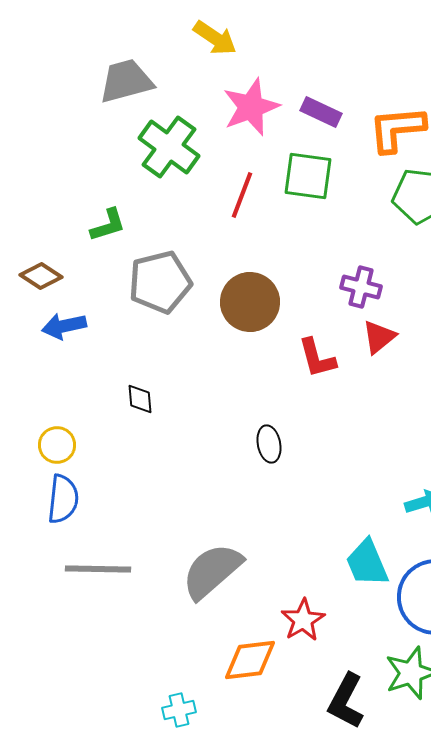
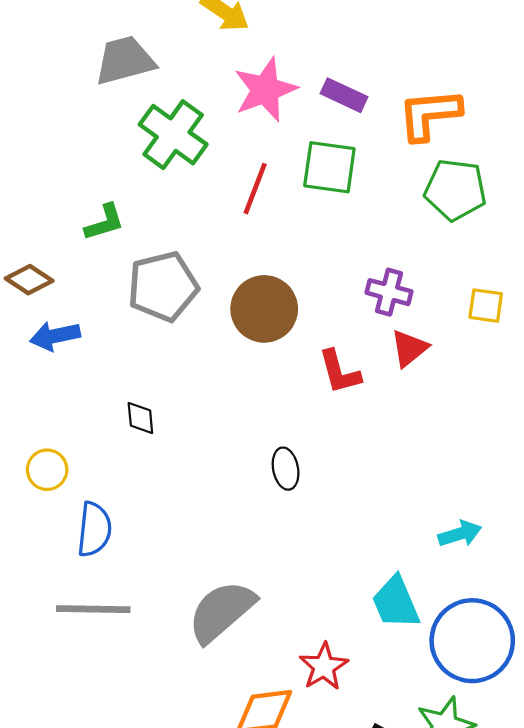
blue semicircle: (63, 499) -> (94, 529), moved

